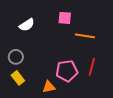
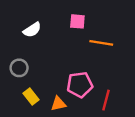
red line: (92, 67) -> (106, 100), moved
yellow rectangle: (18, 78) -> (31, 96), moved

